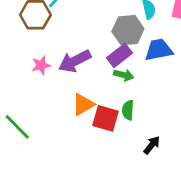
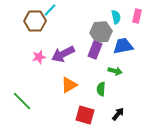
purple rectangle: (119, 55) -> (95, 50), turned -30
green arrow: (124, 75) -> (115, 71), moved
red square: (105, 118) -> (85, 115), moved

